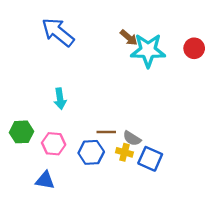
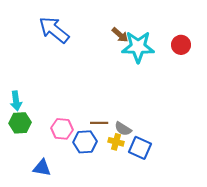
cyan arrow: (60, 99) -> (16, 101), moved
pink hexagon: (54, 144) -> (62, 129), moved

